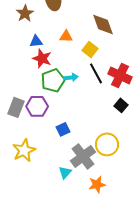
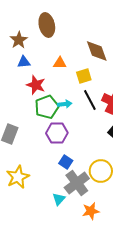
blue triangle: (36, 41) -> (24, 62), moved
yellow square: (90, 49) -> (84, 76), turned 35
purple hexagon: (37, 106) -> (57, 133), moved
blue square: (63, 129) -> (66, 162), moved, turned -32

